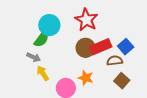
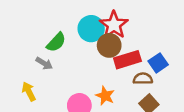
cyan circle: (49, 25) -> (91, 29), moved
brown circle: (86, 48) -> (109, 45), moved
yellow arrow: (43, 73) -> (29, 91), moved

